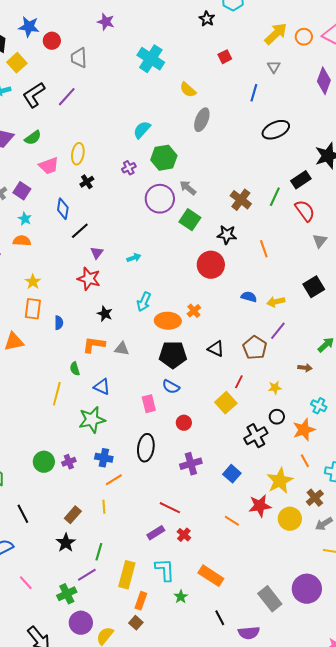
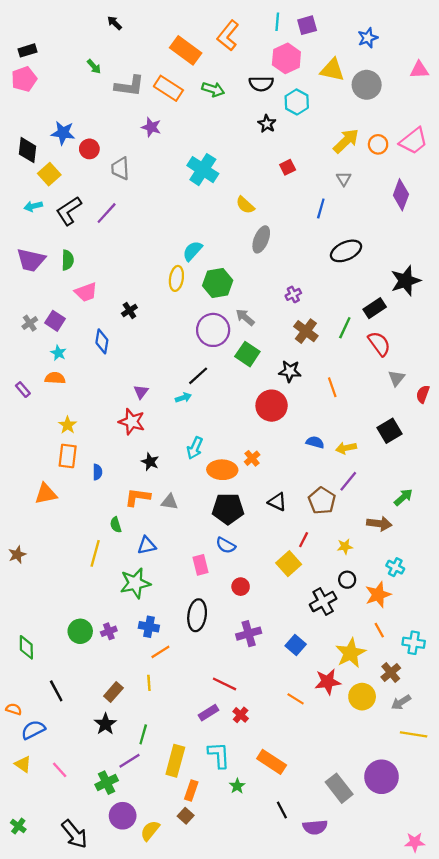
green semicircle: (33, 138) -> (68, 260), turned -54
yellow ellipse: (78, 154) -> (176, 278), moved
purple cross: (129, 168) -> (293, 294), moved
black line: (80, 231) -> (198, 376), moved
brown arrow: (305, 368) -> (379, 524), size x1.5
blue triangle: (102, 387) -> (147, 545), turned -36

